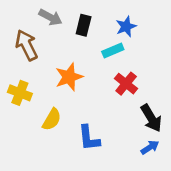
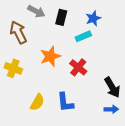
red cross: (126, 84) -> (78, 67), moved
yellow semicircle: (52, 119) -> (37, 102), moved
blue arrow: (150, 147) -> (111, 109), turned 32

